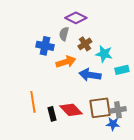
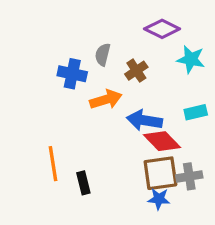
purple diamond: (76, 18) -> (162, 29), moved
cyan star: (104, 54) -> (191, 59), moved
red diamond: (71, 110) -> (162, 141), moved
blue star: (113, 124) -> (159, 199), moved

